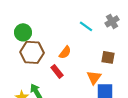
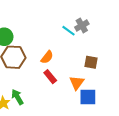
gray cross: (112, 21) -> (82, 26), moved
red rectangle: (57, 71) -> (50, 77), moved

